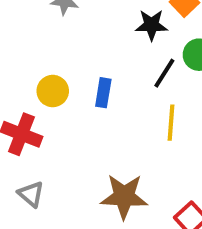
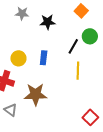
black star: (151, 25) -> (48, 22), moved
brown star: (124, 196) -> (36, 94), moved

